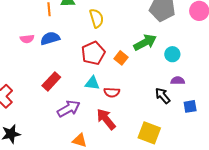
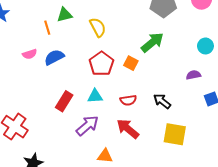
pink semicircle: (27, 39) -> (30, 54), moved
cyan circle: (172, 54) -> (205, 46), moved
cyan triangle: (92, 83) -> (95, 96), moved
black arrow: (163, 96) -> (162, 101), moved

